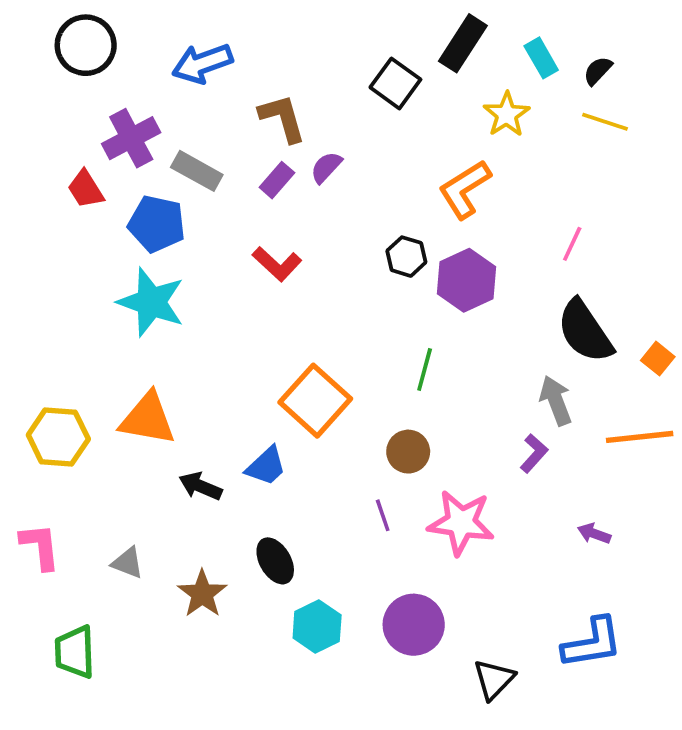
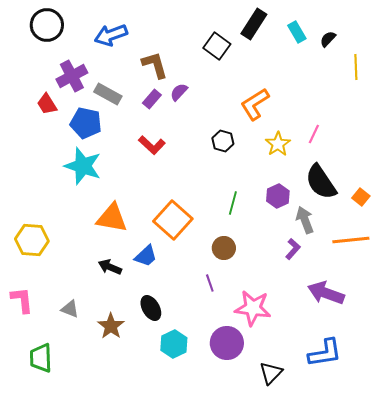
yellow star: (507, 114) -> (278, 144), moved
yellow line: (605, 122) -> (356, 67), moved, turned 70
purple hexagon: (467, 280) -> (278, 196), moved, size x0.7
orange triangle: (148, 419) -> (112, 218), moved
pink star: (461, 523) -> (253, 308), moved
purple arrow: (594, 534) -> (326, 293), size x2.0

